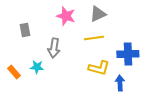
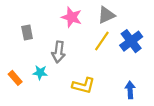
yellow line: (94, 38) -> (102, 41), turned -48
blue cross: (128, 54) -> (131, 41), moved, turned -35
yellow L-shape: (99, 68) -> (83, 86), moved

